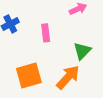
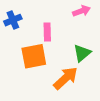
orange square: (29, 75) -> (34, 56), moved

